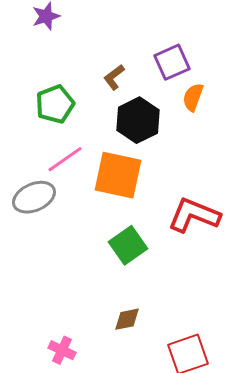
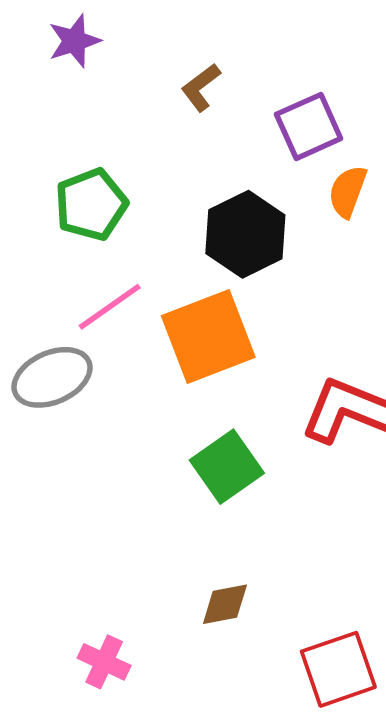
brown L-shape: (114, 77) -> (201, 87), moved
orange square: (118, 175) -> (208, 337), turned -33

